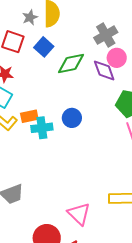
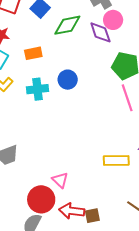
orange rectangle: (29, 116) -> (33, 53), moved
pink triangle: (79, 214) -> (60, 180), moved, size x0.7

